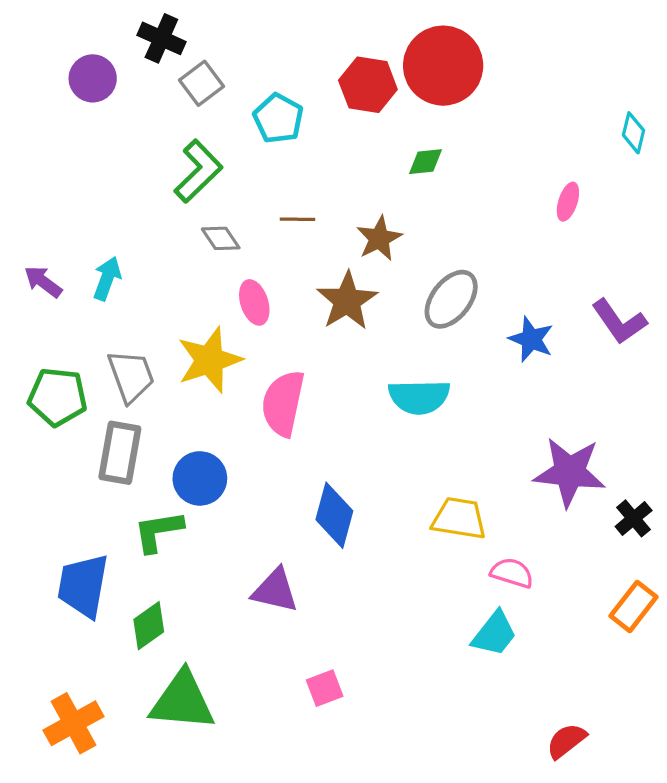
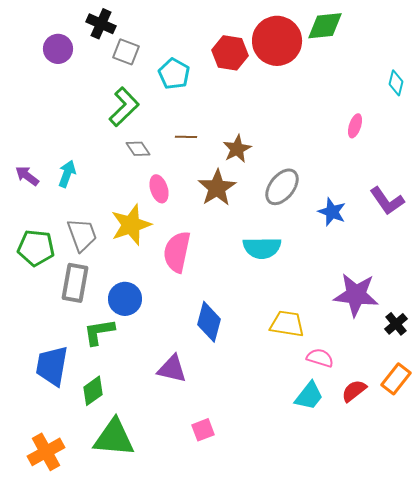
gray square: (201, 83) -> (126, 52), turned -32
green diamond: (426, 162) -> (325, 26), moved, size x1.6
red semicircle: (566, 741) -> (354, 391), moved

